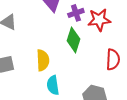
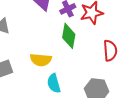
yellow semicircle: (43, 60) -> (41, 60), turned 105

